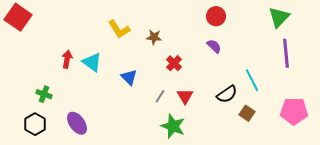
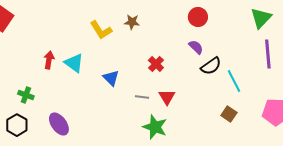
brown star: (154, 37) -> (132, 22), moved
black semicircle: (227, 94) -> (211, 66), moved
gray line: (160, 96) -> (142, 97), turned 64

